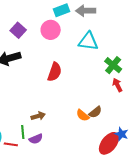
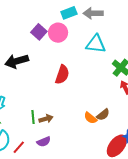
purple square: (18, 30) -> (39, 32), moved
green line: (23, 132) -> (33, 117), moved
red line: (11, 144) -> (19, 147), turned -56

